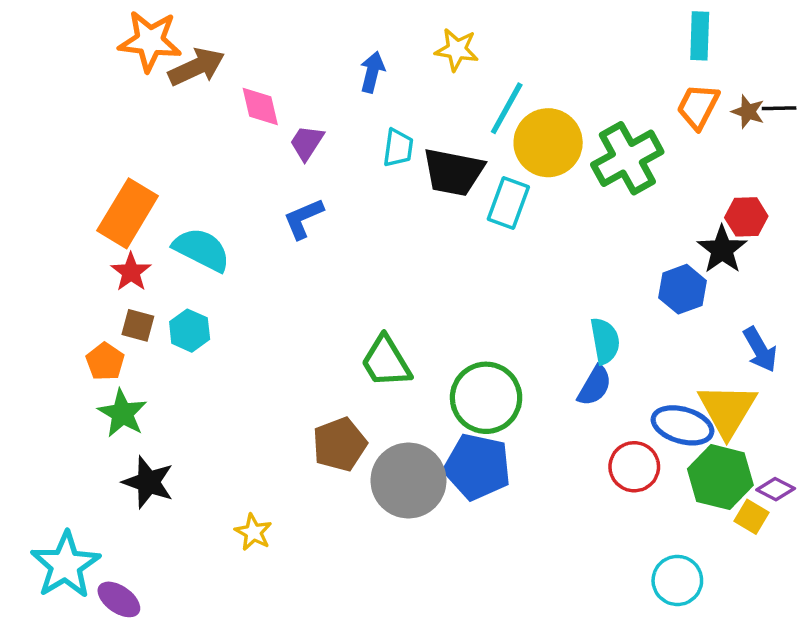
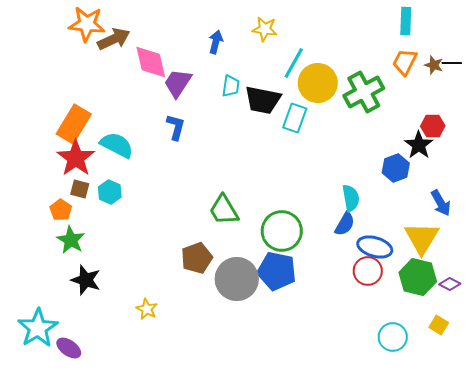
pink diamond: (260, 107) -> (151, 62), size x1.4
purple trapezoid: (307, 143) -> (178, 83), size x1.4
blue L-shape: (303, 219) -> (176, 127), turned 128
red star: (131, 272) -> (76, 158), size x1.6
blue ellipse: (682, 425) -> (375, 247), moved
yellow square: (751, 517) -> (439, 325), moved

